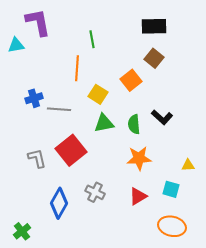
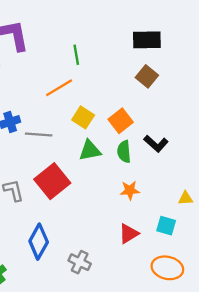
orange line: (77, 68) -> (59, 88), turned 55
orange square: (131, 80) -> (121, 121), moved
orange star: (139, 158) -> (130, 190), size x0.7
gray cross: (95, 192) -> (80, 262), moved

